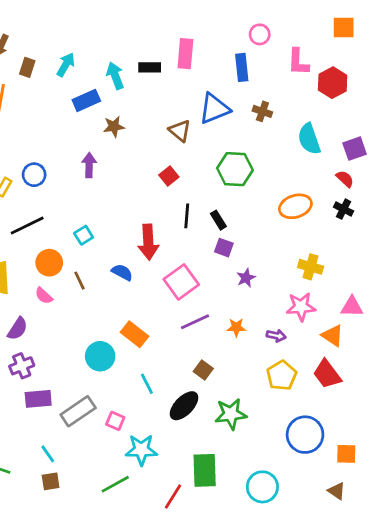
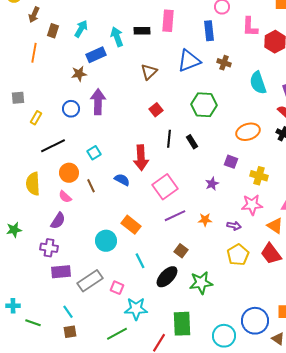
brown star: (114, 127) -> (79, 74), moved
brown triangle: (180, 131) -> (149, 72), moved, turned 36
purple arrow: (89, 165) -> (98, 102), size x1.4
blue circle: (34, 175) -> (71, 109), moved
purple square: (224, 248) -> (231, 162), moved
purple semicircle: (18, 329) -> (58, 221), moved
purple cross: (22, 366) -> (49, 248), turned 30
blue circle: (305, 435) -> (255, 321), moved

